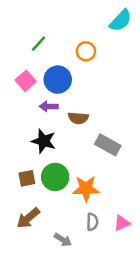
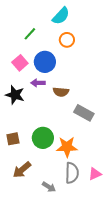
cyan semicircle: (121, 21) -> (61, 16), moved
black star: (44, 141) -> (15, 95), moved
brown square: (27, 178) -> (13, 139), moved
gray semicircle: (92, 222) -> (72, 173), size x1.5

